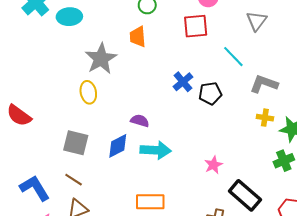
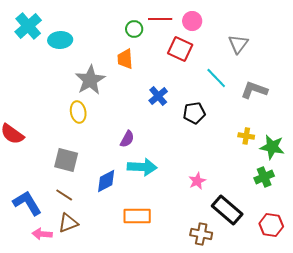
red square: (196, 26) -> (180, 49), turned 30
blue cross: (183, 82) -> (158, 96), moved
gray L-shape: (264, 84) -> (254, 90), moved
purple semicircle: (140, 121) -> (127, 139), turned 102
blue diamond: (118, 146) -> (106, 181), moved

